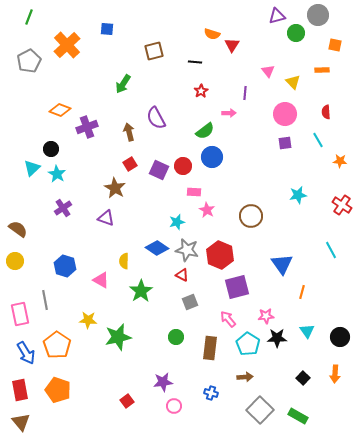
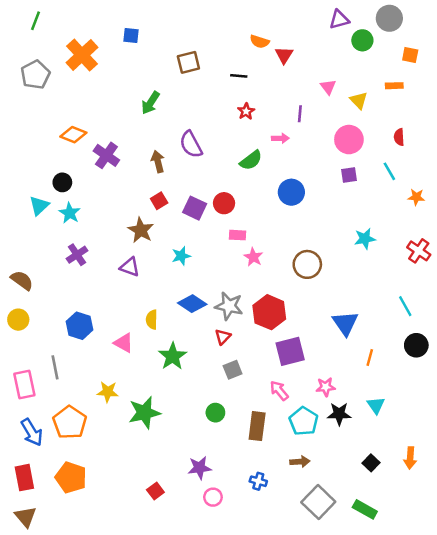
purple cross: (87, 127) -> (106, 155), turned -35
blue circle: (212, 157) -> (291, 192), moved
cyan star: (177, 222) -> (181, 256), moved
red triangle: (182, 275) -> (223, 337), turned 48
black circle: (340, 337) -> (416, 345), moved

